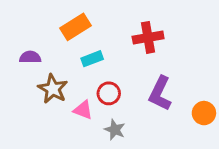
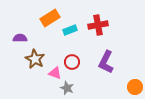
cyan rectangle: (92, 59) -> (70, 30), moved
orange circle: (204, 113) -> (135, 87), moved
gray star: (115, 130) -> (67, 88), moved

